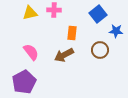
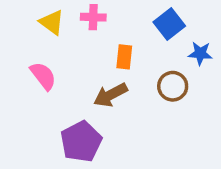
yellow triangle: (30, 13) -> (52, 22), turned 49
pink semicircle: (31, 52) -> (43, 76), moved
purple pentagon: (24, 82) -> (81, 142), moved

